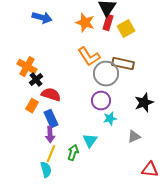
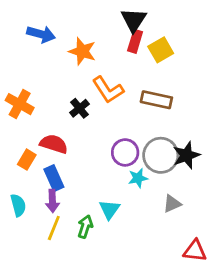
orange star: (85, 23) -> (82, 51), moved
gray circle: (106, 74) -> (161, 155), moved
black cross: (36, 80) -> (79, 108), moved
cyan semicircle: (46, 170) -> (18, 205), moved

